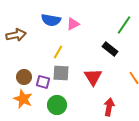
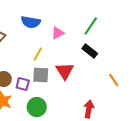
pink triangle: (73, 24) -> (58, 33), moved
green line: (124, 25) -> (91, 26), moved
red triangle: (93, 77) -> (65, 71), moved

